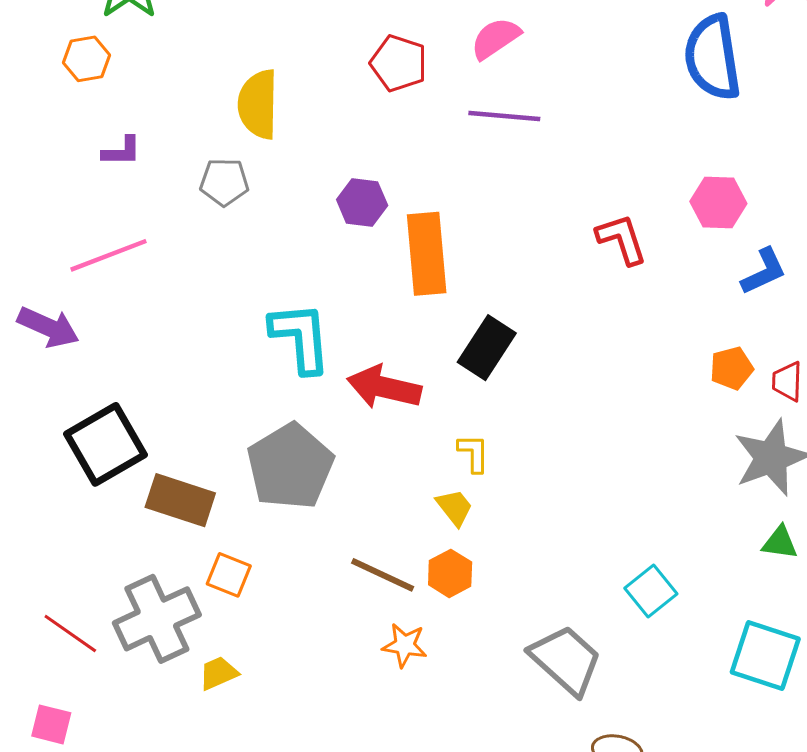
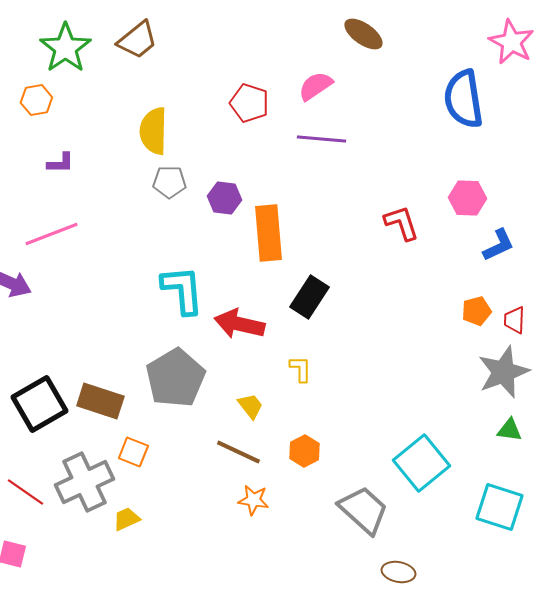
gray pentagon: (224, 182) -> (169, 182), moved
black square: (106, 444) -> (39, 404), moved
yellow trapezoid: (454, 507) -> (250, 406), moved
orange hexagon: (450, 573) -> (304, 451), moved
cyan square: (651, 591) -> (421, 463), size x1.6

